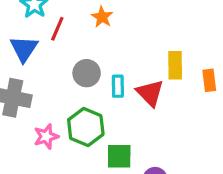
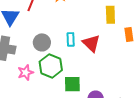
yellow rectangle: (175, 65) -> (110, 15), moved
gray circle: (87, 73) -> (42, 42), moved

